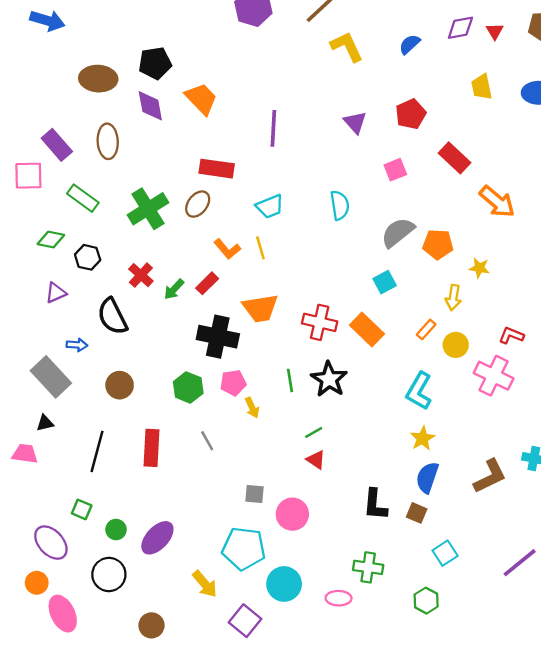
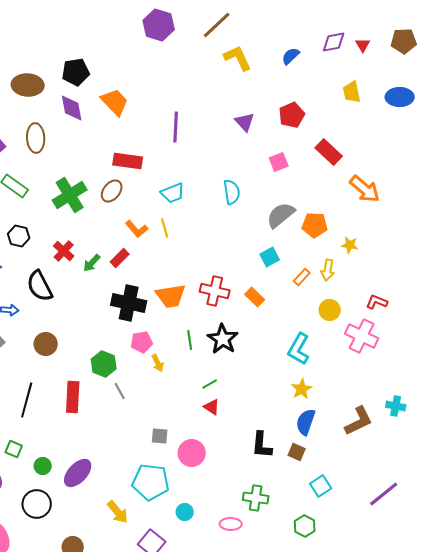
orange trapezoid: (260, 308) -> (171, 296), moved
orange rectangle: (367, 329) -> (255, 297), size x0.7
orange rectangle: (426, 329) -> (302, 277), moved
green hexagon: (188, 387) -> (104, 364), moved
cyan circle: (284, 584) -> (185, 512), size x0.6

